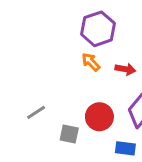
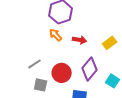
gray line: (36, 112) -> (35, 64), moved

